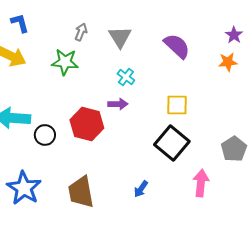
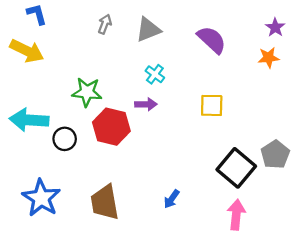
gray triangle: (120, 37) -> (148, 30), turned 40
green star: (65, 62) -> (87, 92), moved
black square: (172, 143) -> (236, 168), moved
pink arrow: (201, 183) -> (236, 215), moved

